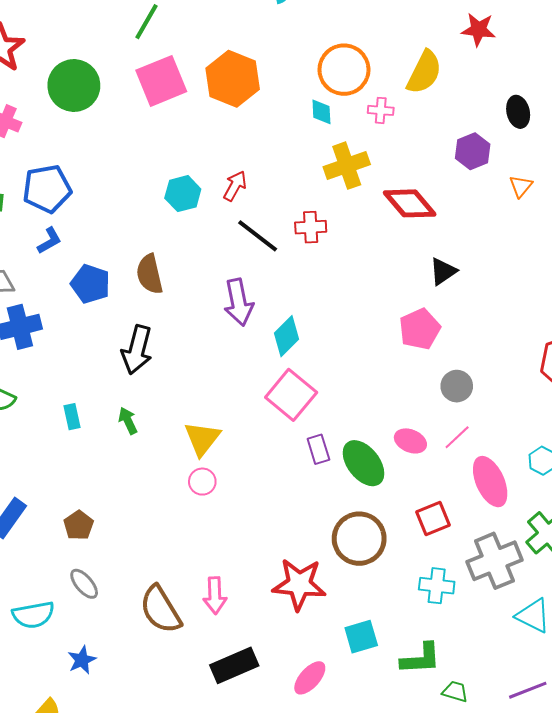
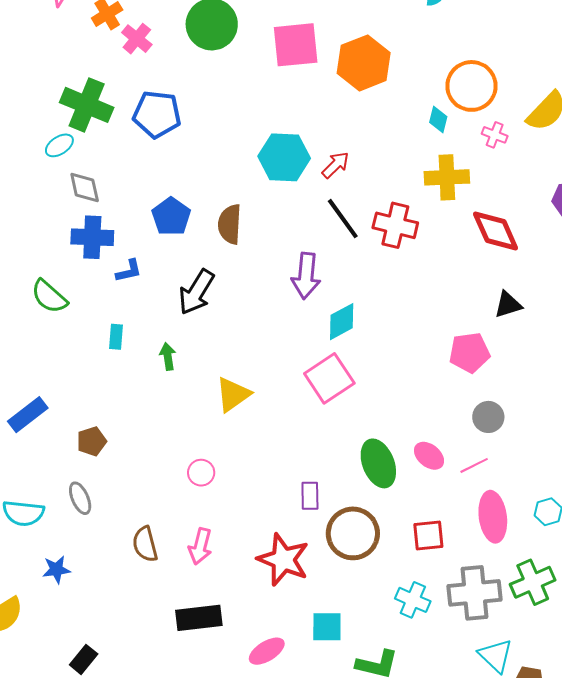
cyan hexagon: (183, 194) -> (284, 157), size x1.4
red cross: (311, 227) -> (395, 225), size x1.4
blue L-shape: (49, 241) -> (129, 271), moved
purple rectangle: (318, 449) -> (310, 496), moved
pink circle: (202, 482) -> (201, 473), moved
brown semicircle: (161, 610) -> (145, 544), size x0.7

